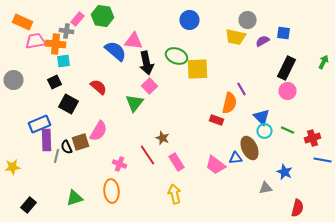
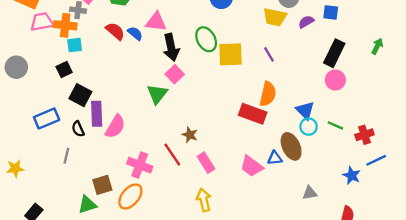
blue semicircle: (116, 51) -> (135, 33), size x0.6
green ellipse: (176, 56) -> (206, 39), turned 40
red semicircle: (98, 87) -> (115, 31), moved
purple line: (242, 89) -> (269, 54), moved
red rectangle: (216, 120) -> (253, 114), size x1.6
purple rectangle: (46, 140) -> (97, 114), moved
brown square: (80, 142) -> (102, 185), moved
black semicircle: (66, 147) -> (78, 129), moved
blue line: (322, 160) -> (376, 160), turned -36
pink cross: (120, 164) -> (140, 165), size x1.5
blue star: (284, 172) -> (352, 175), moved
orange ellipse: (112, 191) -> (130, 196), turned 45

